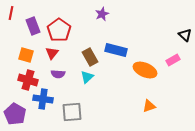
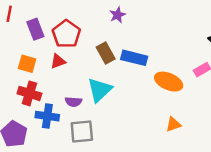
red triangle: (52, 53) -> (58, 61), turned 32
brown rectangle: (90, 57) -> (106, 53), moved
purple semicircle: (58, 74) -> (73, 102), moved
cyan triangle: (87, 77) -> (100, 90), size x1.6

